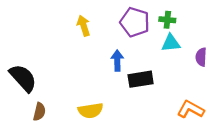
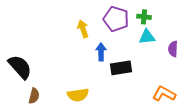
yellow arrow: (84, 26) -> (83, 29), moved

